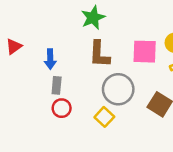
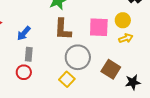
blue arrow: (50, 59) -> (24, 33), turned 42
red circle: (62, 108) -> (24, 72), moved

